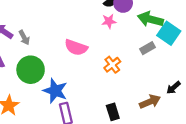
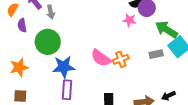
pink semicircle: (76, 47) -> (101, 58), moved
blue star: (55, 91) -> (64, 67), turned 30

